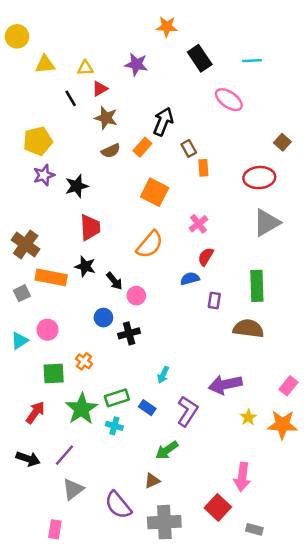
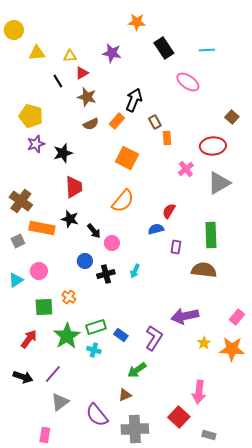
yellow pentagon: (38, 141) -> (31, 116), turned 30
pink cross: (198, 224) -> (186, 169), moved
cyan arrow: (163, 375) -> (135, 271), moved

